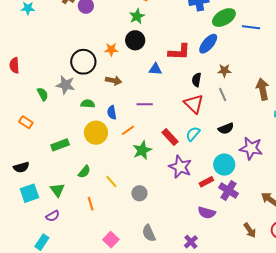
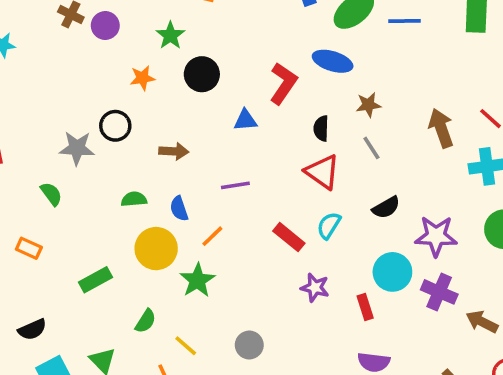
green star: (137, 16) -> (170, 35), moved
blue ellipse: (208, 44) -> (333, 61), turned 75
orange star: (111, 50) -> (142, 78), moved
red L-shape: (179, 52) -> (283, 83), turned -50
black circle: (83, 62) -> (115, 126), size x0.7
gray star: (66, 85) -> (77, 148), moved
green star: (142, 150) -> (197, 280), moved
purple star: (180, 167) -> (315, 288), size x0.7
yellow line: (111, 182) -> (186, 346), moved
red rectangle: (206, 182) -> (365, 307), turned -72
purple cross: (228, 190) -> (439, 292), moved

